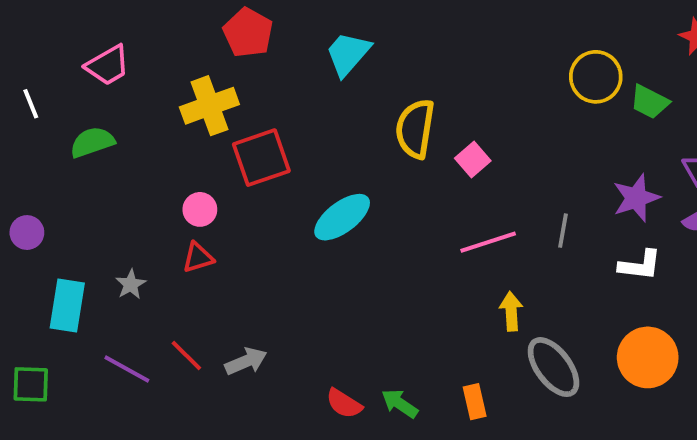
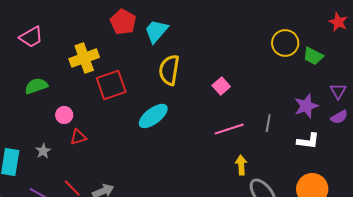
red pentagon: (248, 33) -> (123, 22), moved
yellow semicircle: (415, 129) -> (169, 70), moved
green semicircle: (92, 142) -> (36, 86), moved
pink circle: (200, 209) -> (64, 115), moved

